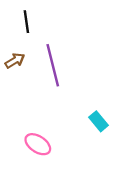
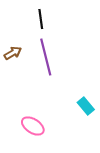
black line: (26, 22) -> (41, 19), moved

